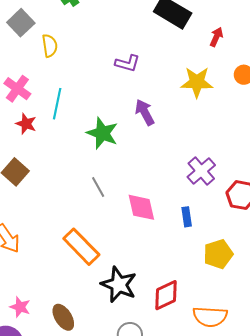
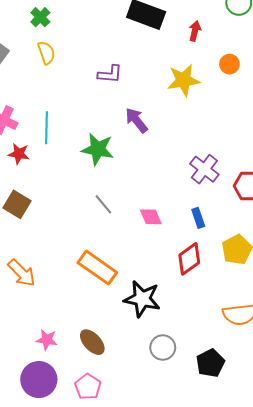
yellow semicircle: (50, 46) -> (46, 53), moved
pink diamond: (141, 207) -> (151, 217), size x0.7
red diamond: (166, 295) -> (189, 259), moved

